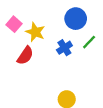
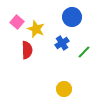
green line: (89, 42) -> (84, 52), moved
red semicircle: (25, 56) -> (27, 50), turned -36

